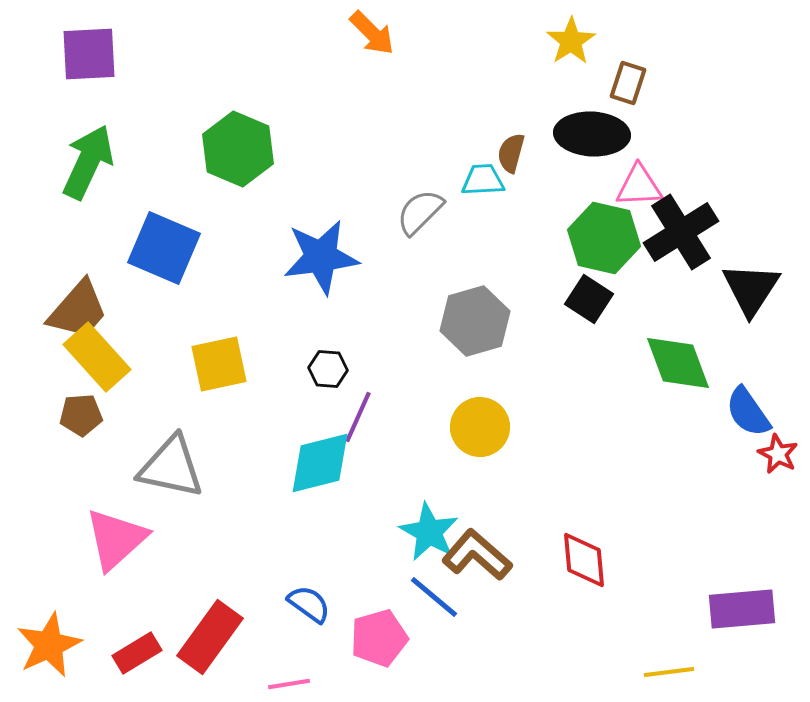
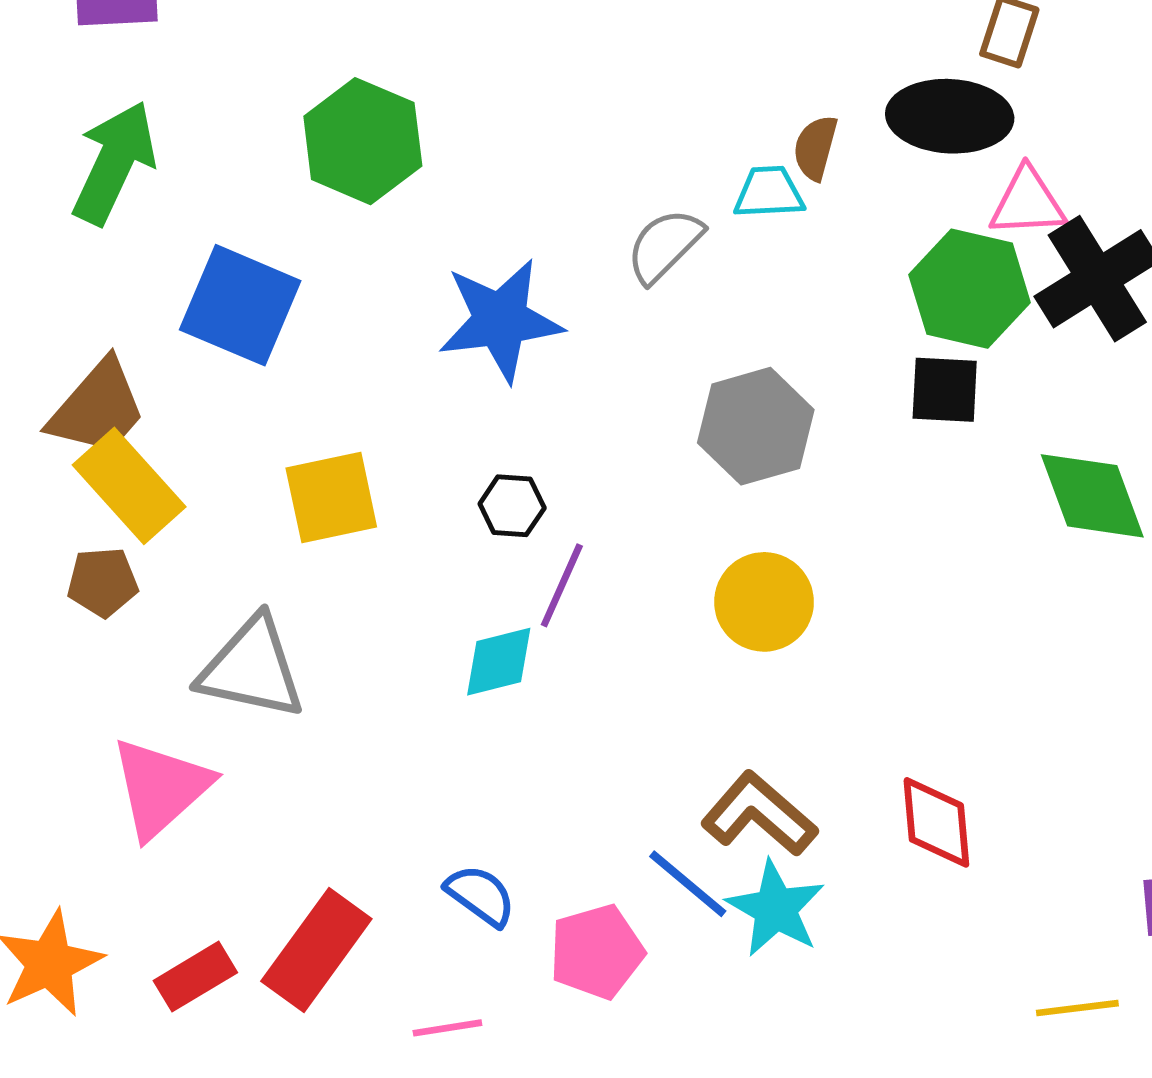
black square: (589, 299) -> (945, 390), turned -30
cyan diamond: (320, 463) -> (499, 662), size x0.7
cyan star: (429, 532) -> (776, 909), moved

